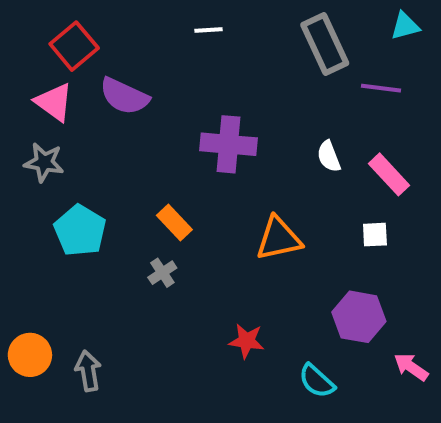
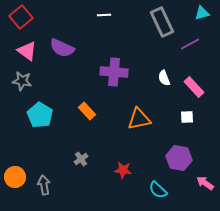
red square: (74, 46) -> (21, 17), moved
purple line: (381, 88) -> (190, 44), turned -36
gray cross: (162, 273) -> (81, 159), moved

